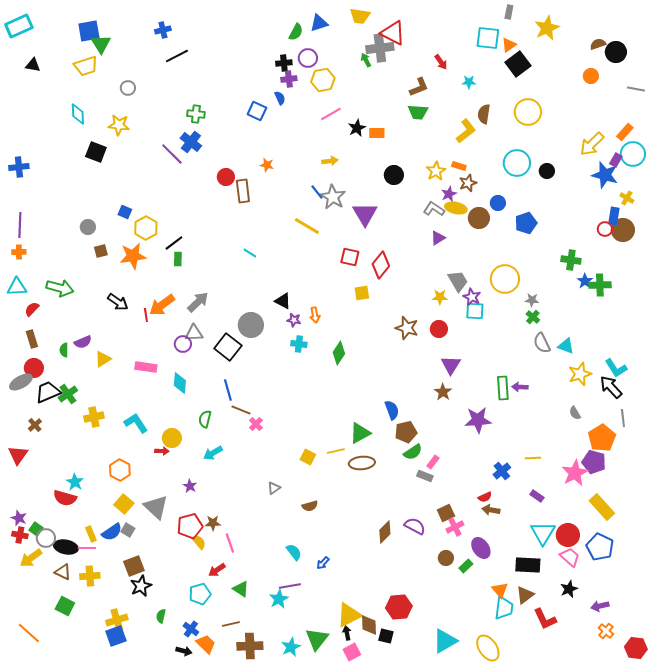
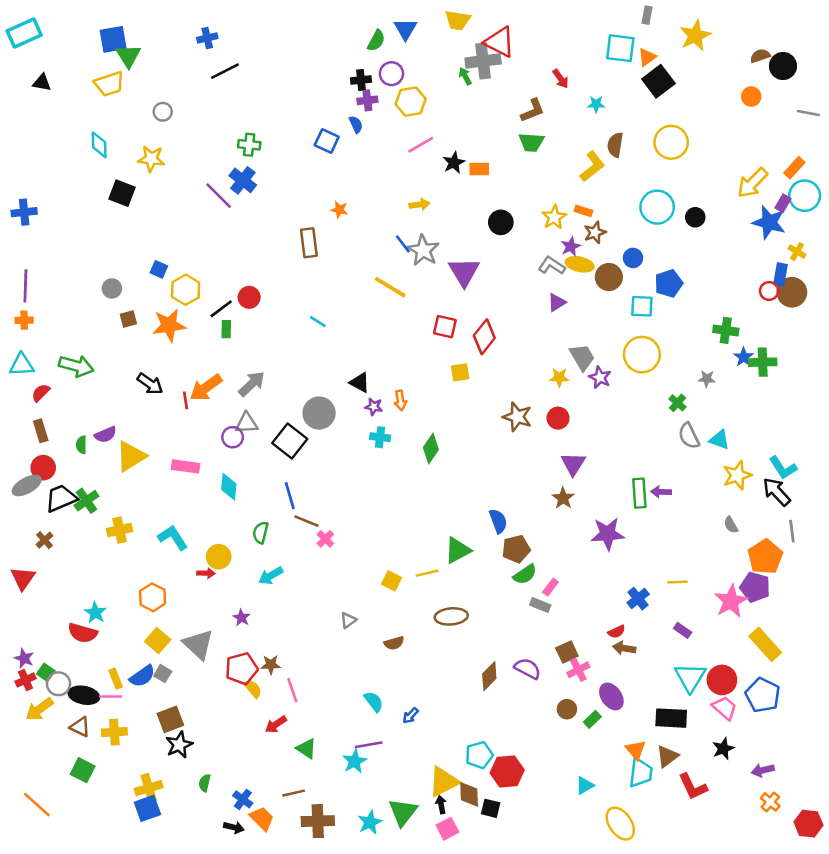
blue triangle: (319, 23) -> (405, 29), turned -42
red circle: (226, 177) -> (249, 297), moved
gray star: (532, 300) -> (707, 379), moved
cyan square: (475, 311) -> (642, 306), moved
yellow triangle: (103, 359) -> (131, 456), size x1.5
brown ellipse: (362, 463) -> (451, 616), moved
red cross: (20, 535) -> (25, 680), turned -35
cyan pentagon: (200, 594) -> (479, 755), moved
cyan triangle: (445, 641) -> (585, 785), moved, size x0.6

